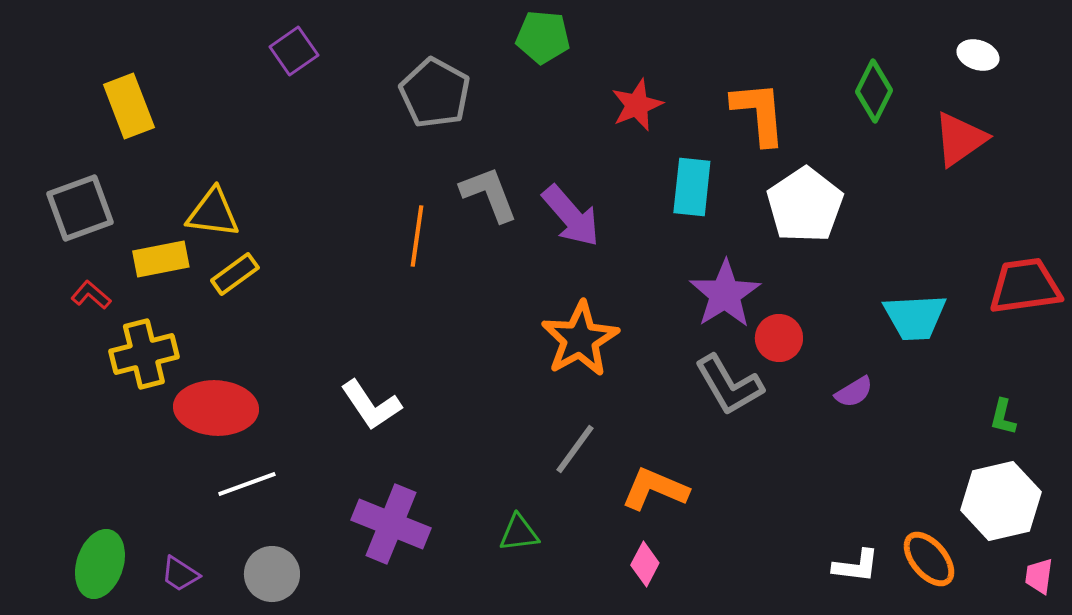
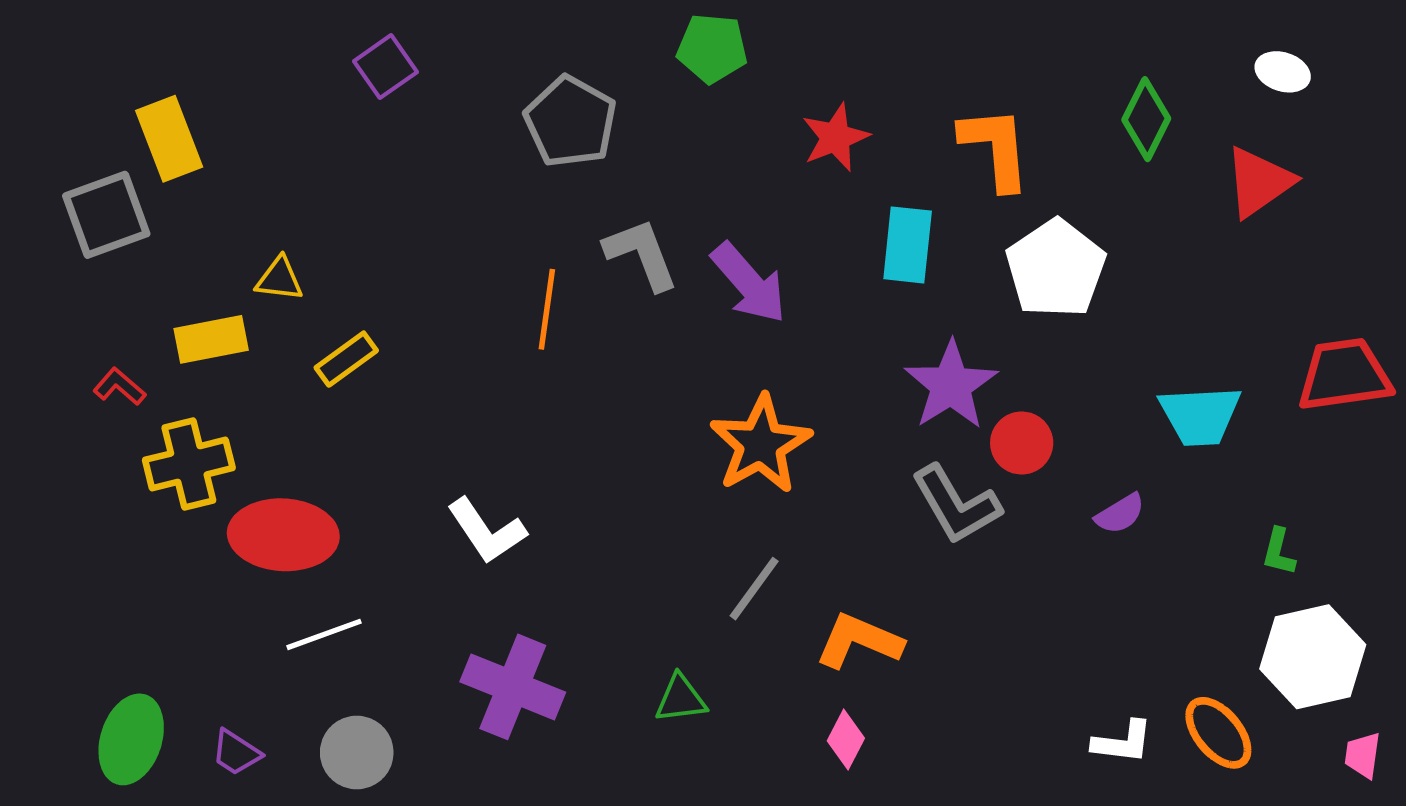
gray square: (80, 208) -> (106, 215), moved
yellow triangle: (213, 213) -> (279, 279), size x0.7
yellow rectangle: (235, 274) -> (346, 359), moved
green L-shape: (1003, 417) -> (1279, 552), moved

